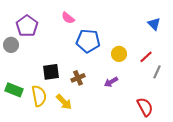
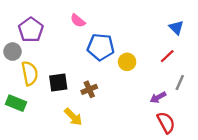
yellow circle: (119, 54) -> (127, 62), moved
red line: (146, 57) -> (167, 56), moved
purple arrow: (111, 82) -> (158, 97), moved
yellow semicircle: (39, 96) -> (30, 73), moved

